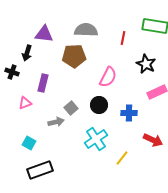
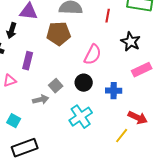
yellow line: (122, 158) -> (122, 136), moved

